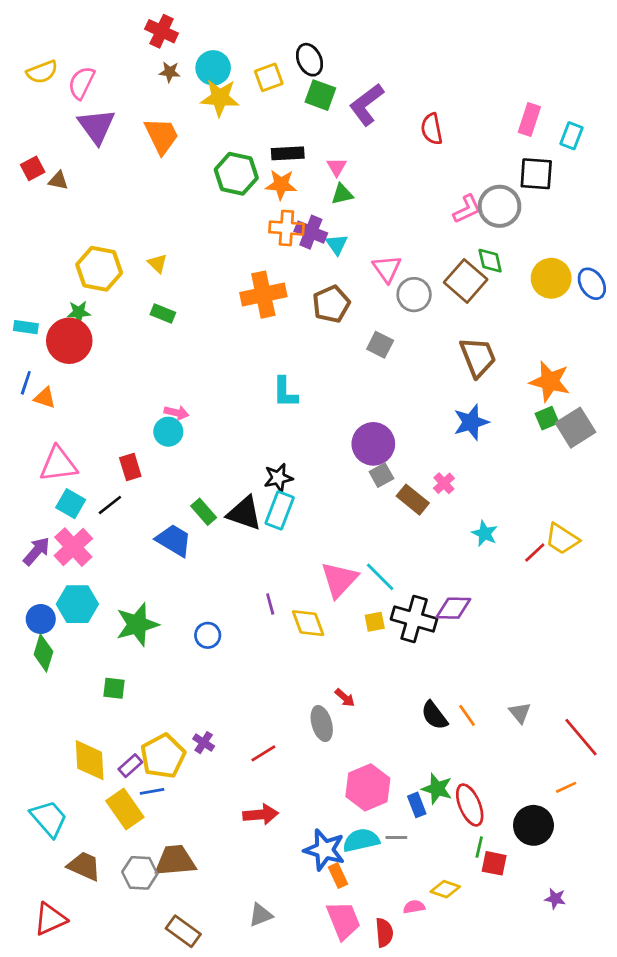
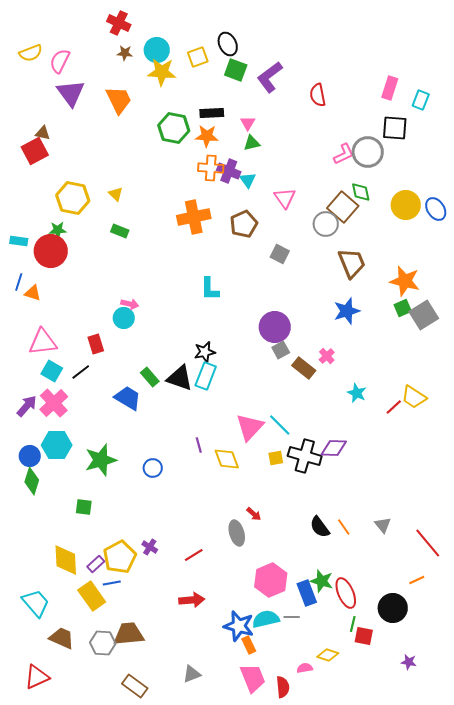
red square: (33, 168) -> (35, 151), moved, size x1.5
gray circle: (414, 295) -> (326, 224), moved
blue rectangle: (417, 805) -> (307, 593), size x1.4

